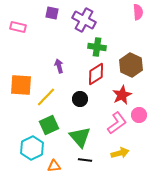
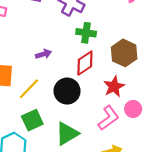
purple arrow: (59, 66) -> (44, 54), turned 88
black circle: (80, 99) -> (67, 91), size x1.5
green triangle: (80, 137) -> (67, 134), turned 40

